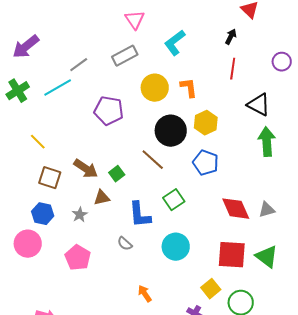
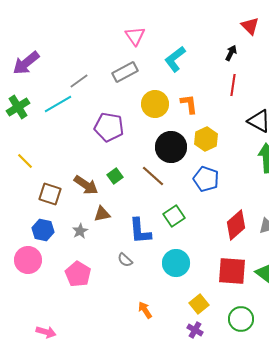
yellow line: (38, 142) -> (25, 161), moved
green square: (117, 174) -> (115, 176), moved
red diamond: (236, 209) -> (236, 225), turned 72
yellow square: (211, 289) -> (199, 304), moved

